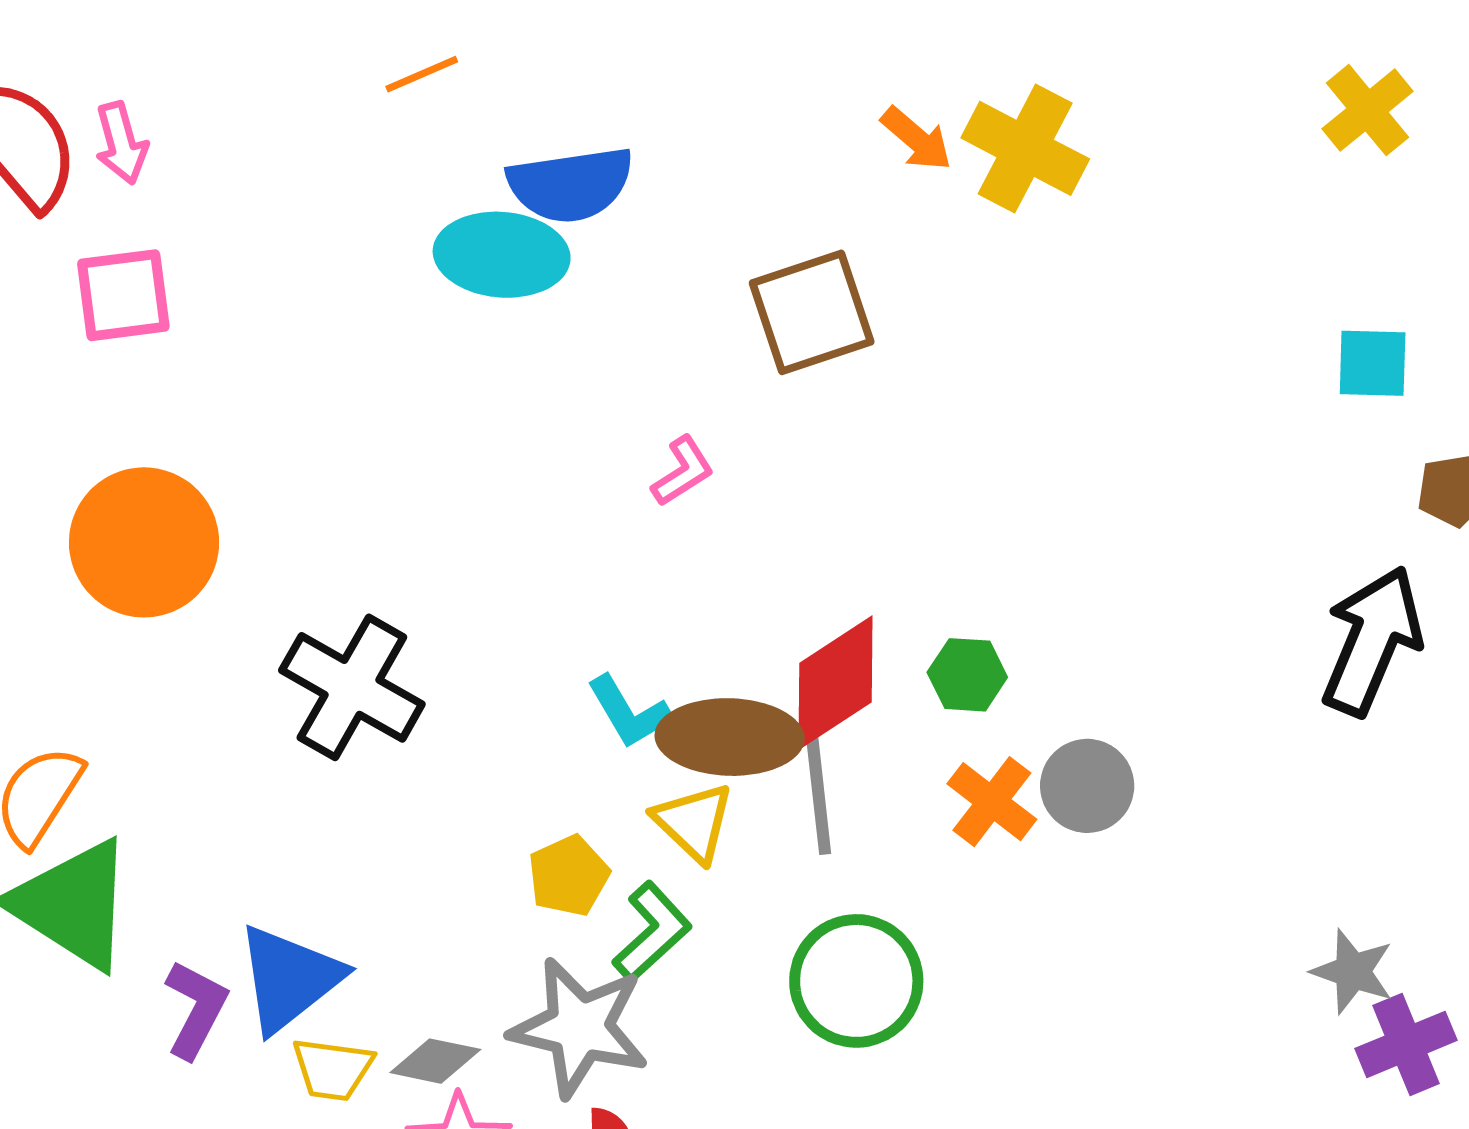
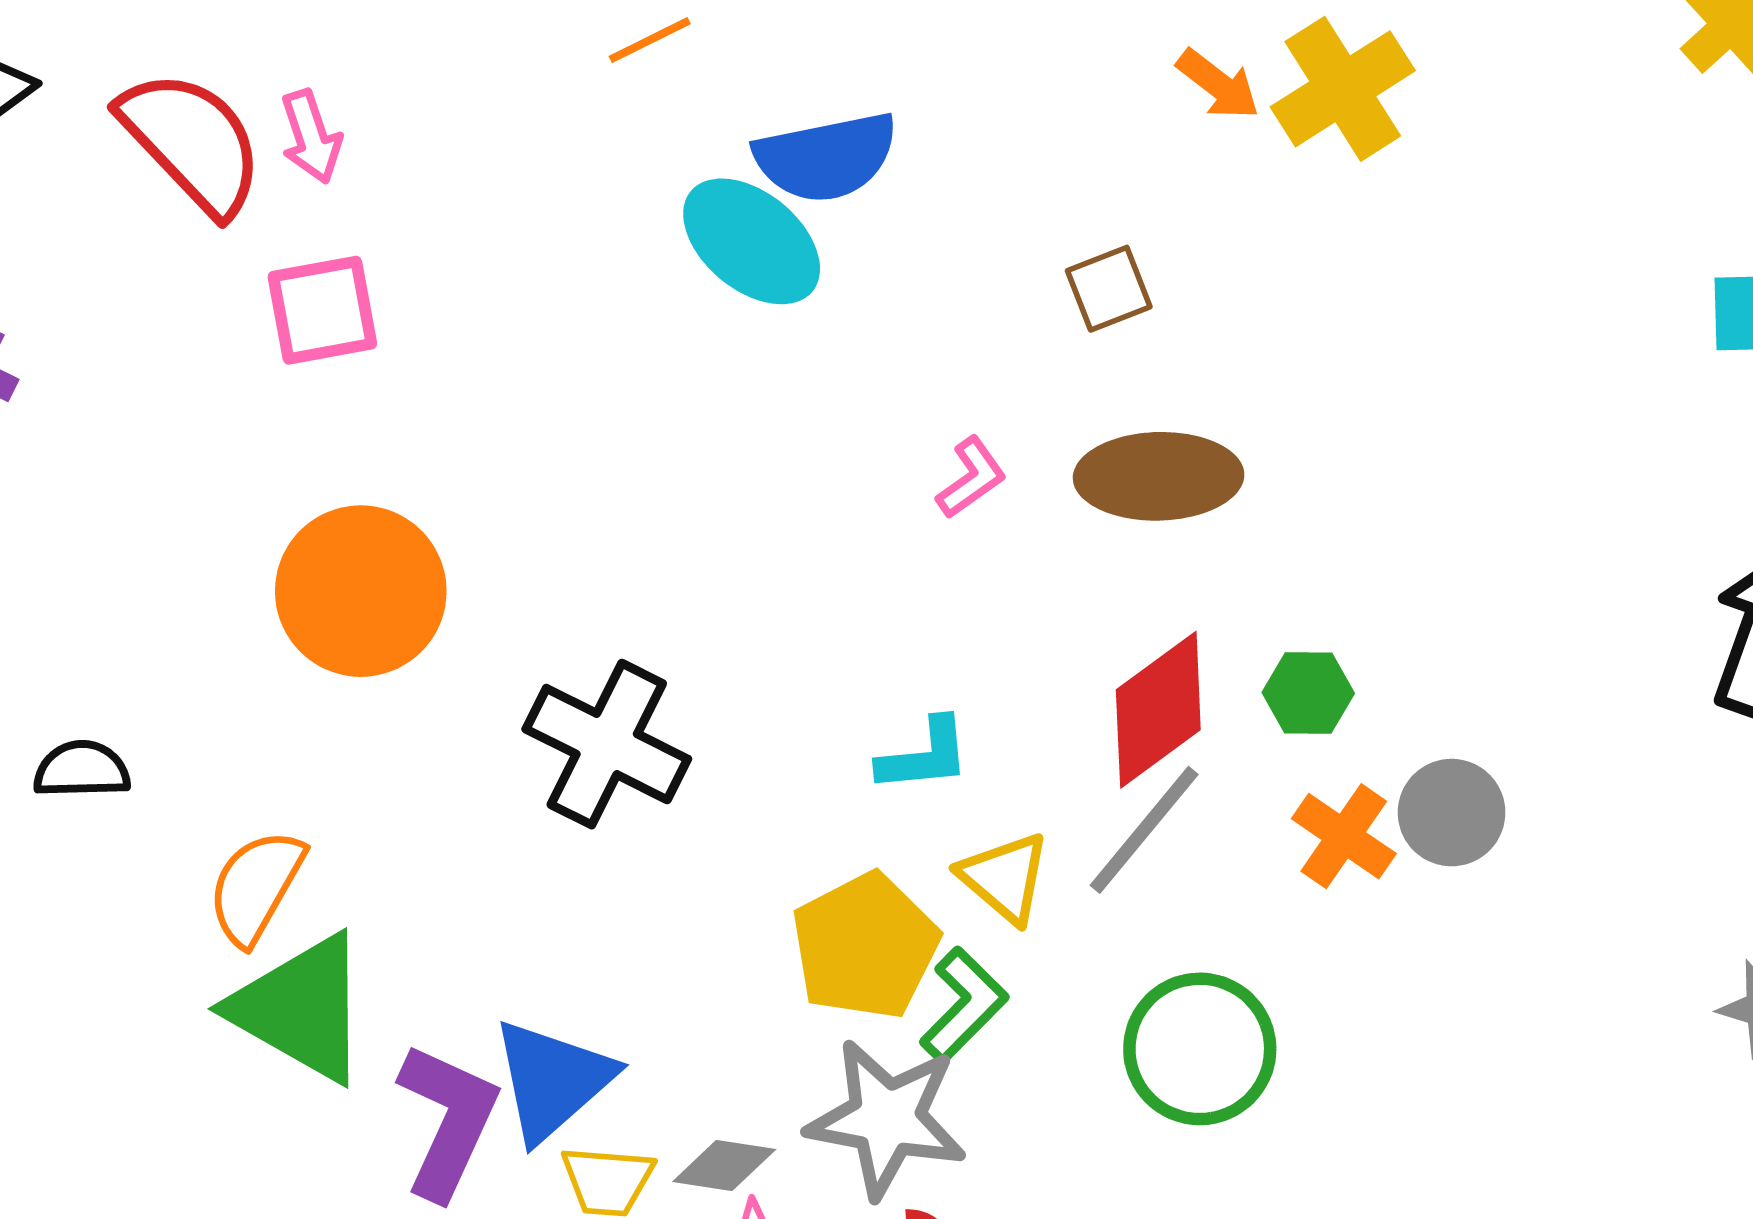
yellow cross: (1025, 148) -> (1343, 89), turned 33
cyan ellipse: (502, 255) -> (752, 241), turned 38
brown square: (812, 312) -> (1109, 289), size x0.6
cyan L-shape: (629, 712) -> (924, 756), turned -62
brown ellipse: (730, 737) -> (1159, 476), moved
gray line: (818, 787) -> (1144, 830), turned 49
yellow pentagon: (569, 876) -> (865, 946), size x1.6
purple L-shape: (196, 1009) -> (448, 1121), size x1.4

